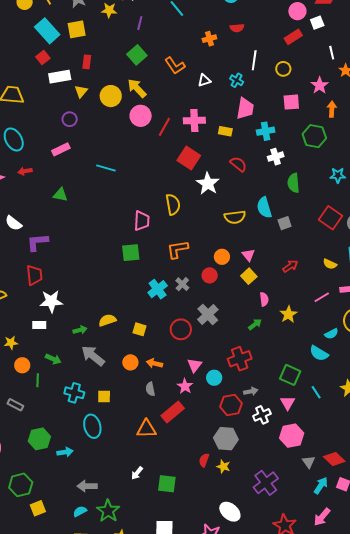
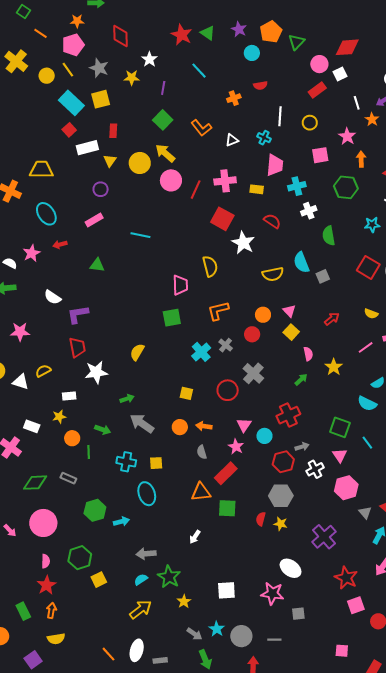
yellow semicircle: (107, 320) -> (137, 352), moved, turned -36
white rectangle: (39, 325) -> (69, 396), moved
green square: (167, 484) -> (227, 508), moved

